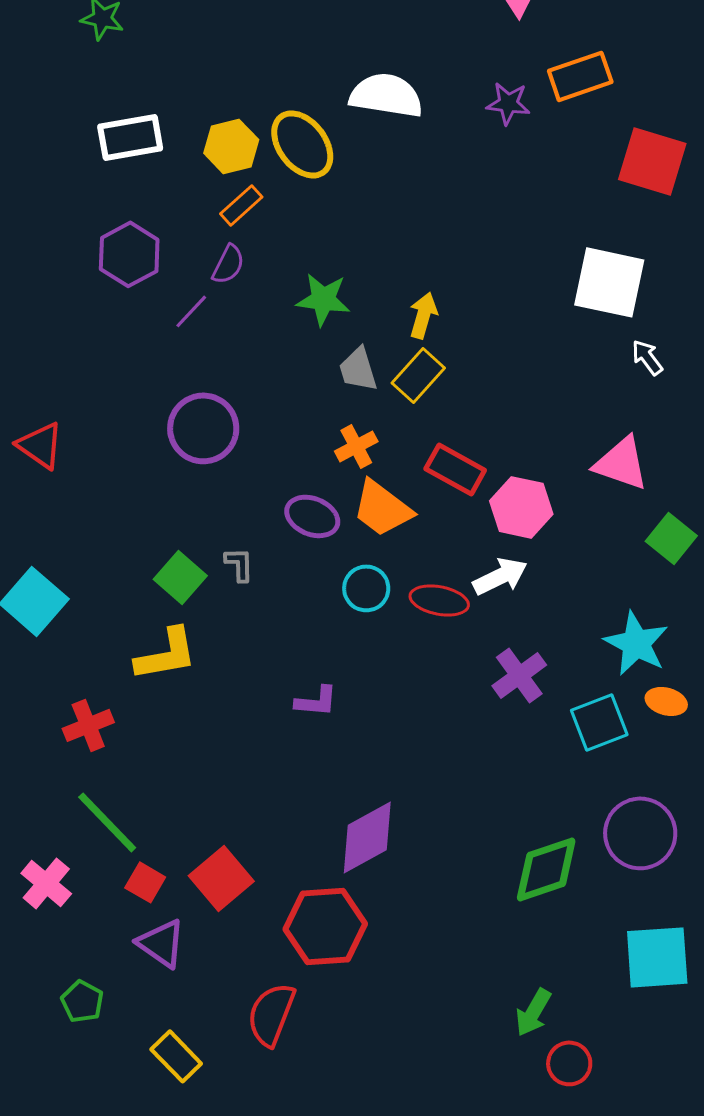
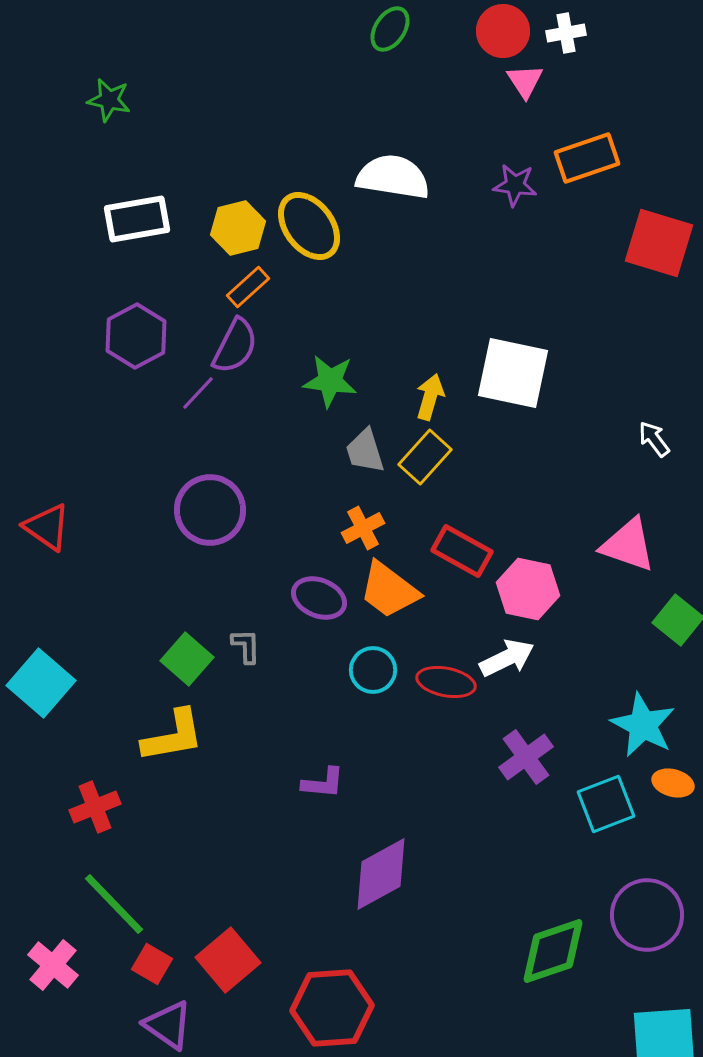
purple semicircle: (228, 264) -> (235, 346), size x1.4
white square: (609, 282) -> (513, 373), moved
purple diamond: (367, 837) -> (381, 874), moved

